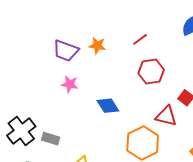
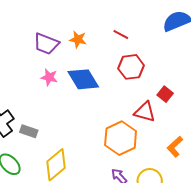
red line: (140, 39) -> (121, 34), turned 63
blue diamond: (108, 106) -> (83, 79), moved, size x1.4

